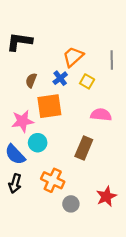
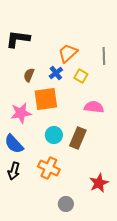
cyan circle: (38, 143) -> (54, 135), moved
gray circle: (71, 204) -> (66, 204), moved

